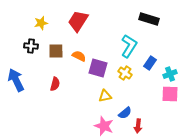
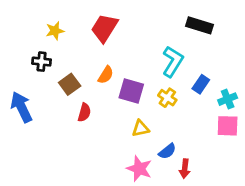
brown square: (56, 51) -> (70, 84), moved, turned -35
orange semicircle: (79, 56) -> (106, 75), turned 96
red semicircle: (55, 84) -> (84, 112), moved

